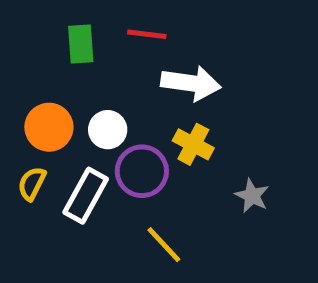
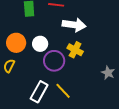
white rectangle: (86, 196) -> (39, 92), moved
gray star: (252, 196) -> (108, 73), moved

